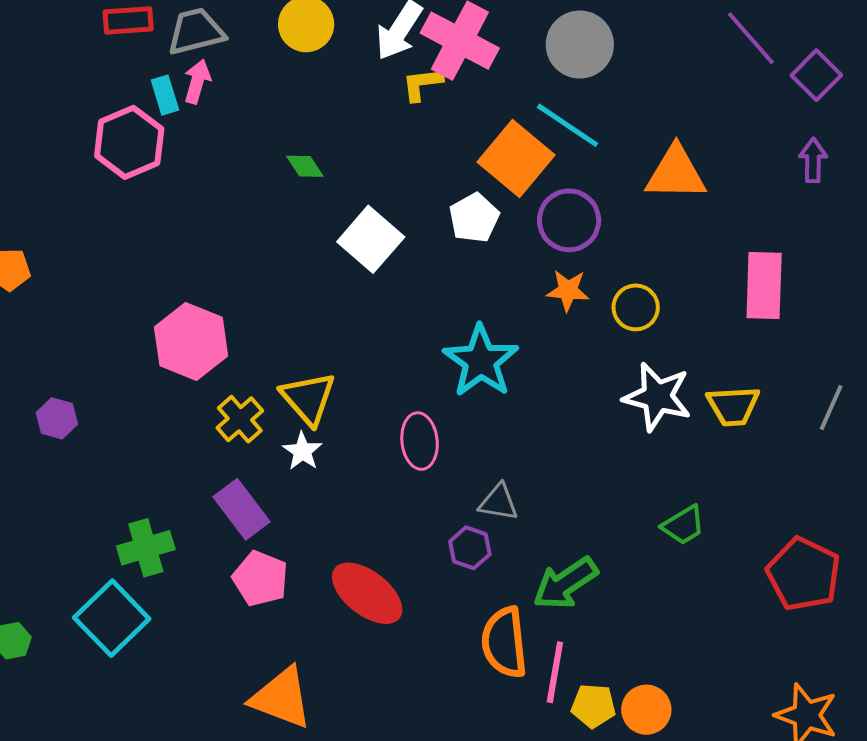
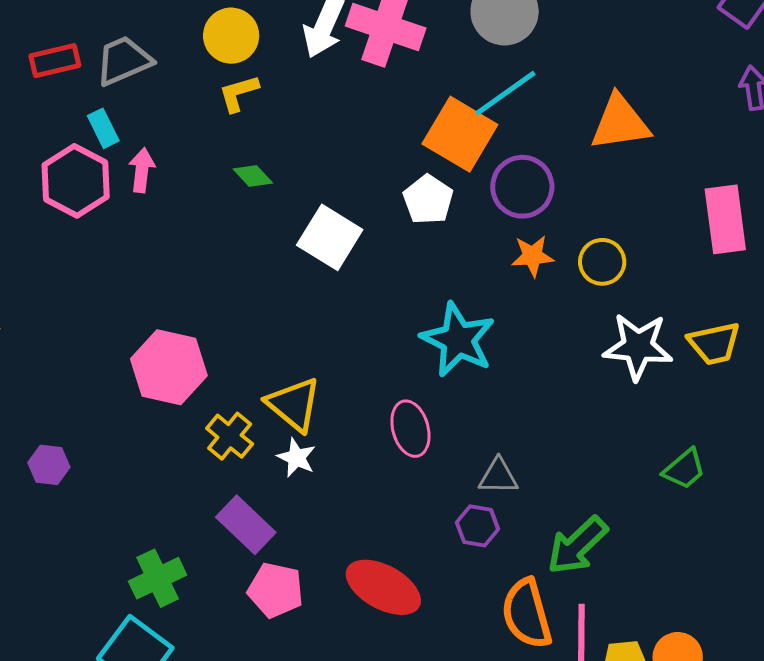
pink arrow: (197, 82) -> (142, 170), moved
yellow L-shape: (422, 84) -> (239, 93), moved
cyan line: (568, 125) -> (505, 93), turned -60

